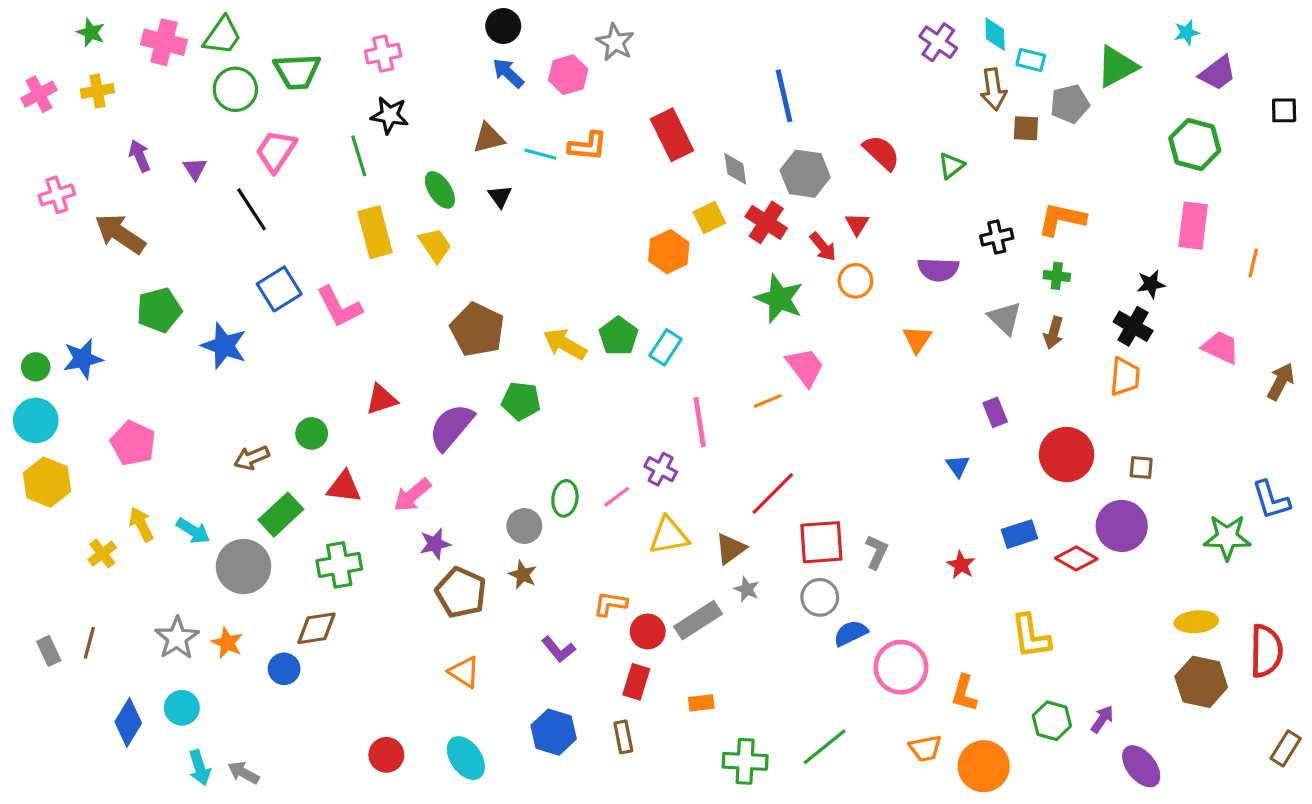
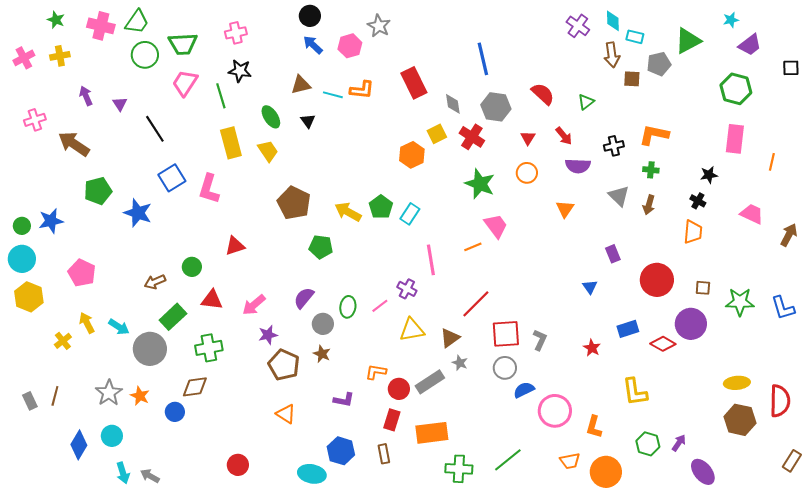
pink trapezoid: (276, 151) -> (185, 83), moved
red arrow: (823, 247) -> (564, 136), moved
pink L-shape: (339, 307) -> (209, 189), turned 44
black cross: (1133, 326) -> (698, 201), size x0.7
purple semicircle: (451, 427) -> (304, 298), moved, size x0.7
green star: (1227, 537) -> (740, 302), moved
purple L-shape: (558, 649) -> (344, 400), turned -40
orange rectangle: (701, 703) -> (432, 433), size x2.0
cyan ellipse: (466, 758) -> (312, 474), moved, turned -44

